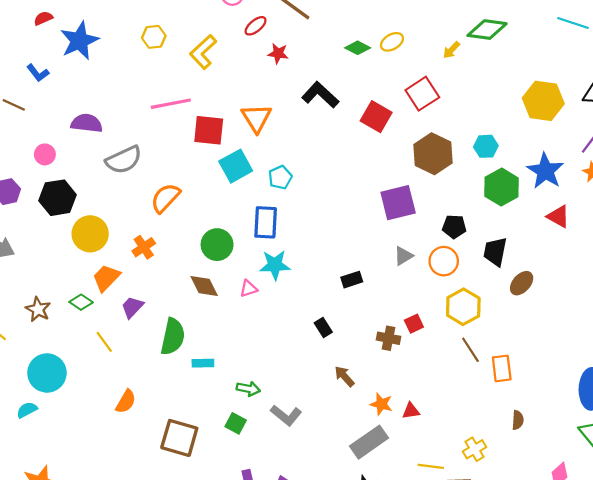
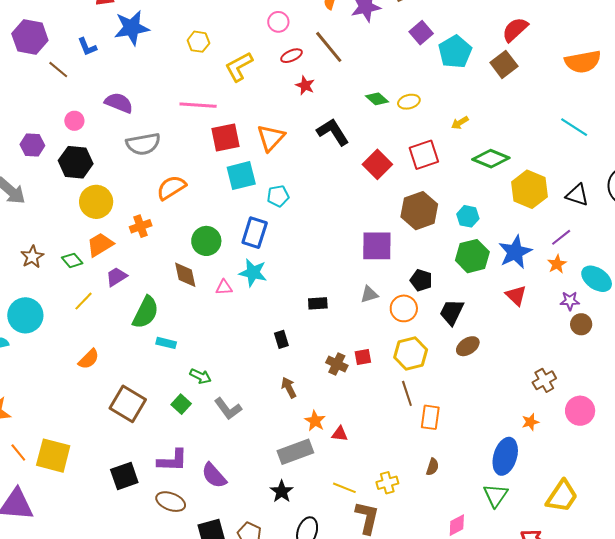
green diamond: (487, 30) -> (491, 159), moved
red square: (209, 130) -> (226, 137), turned -32
yellow line: (104, 342) -> (83, 301), turned 65

